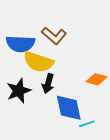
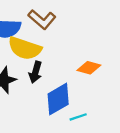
blue diamond: (69, 108) -> (58, 99), turned 72

